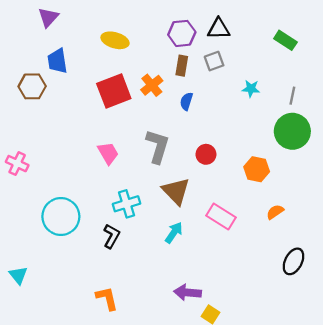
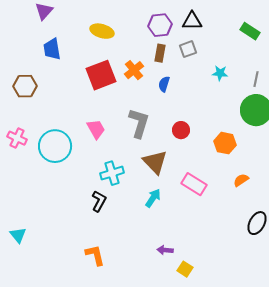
brown hexagon: (32, 86) -> (25, 86), moved
cyan circle: (61, 216) -> (55, 146), moved
purple arrow: (188, 293) -> (165, 250), size x0.7

